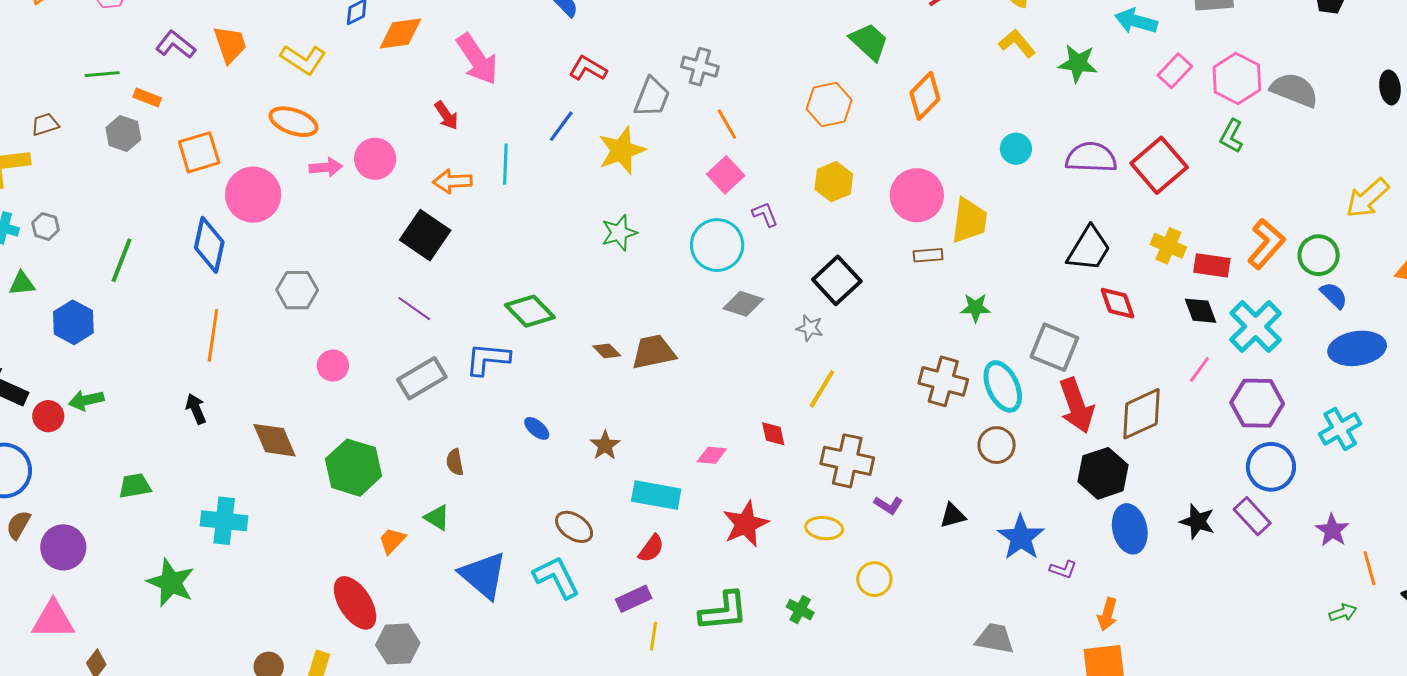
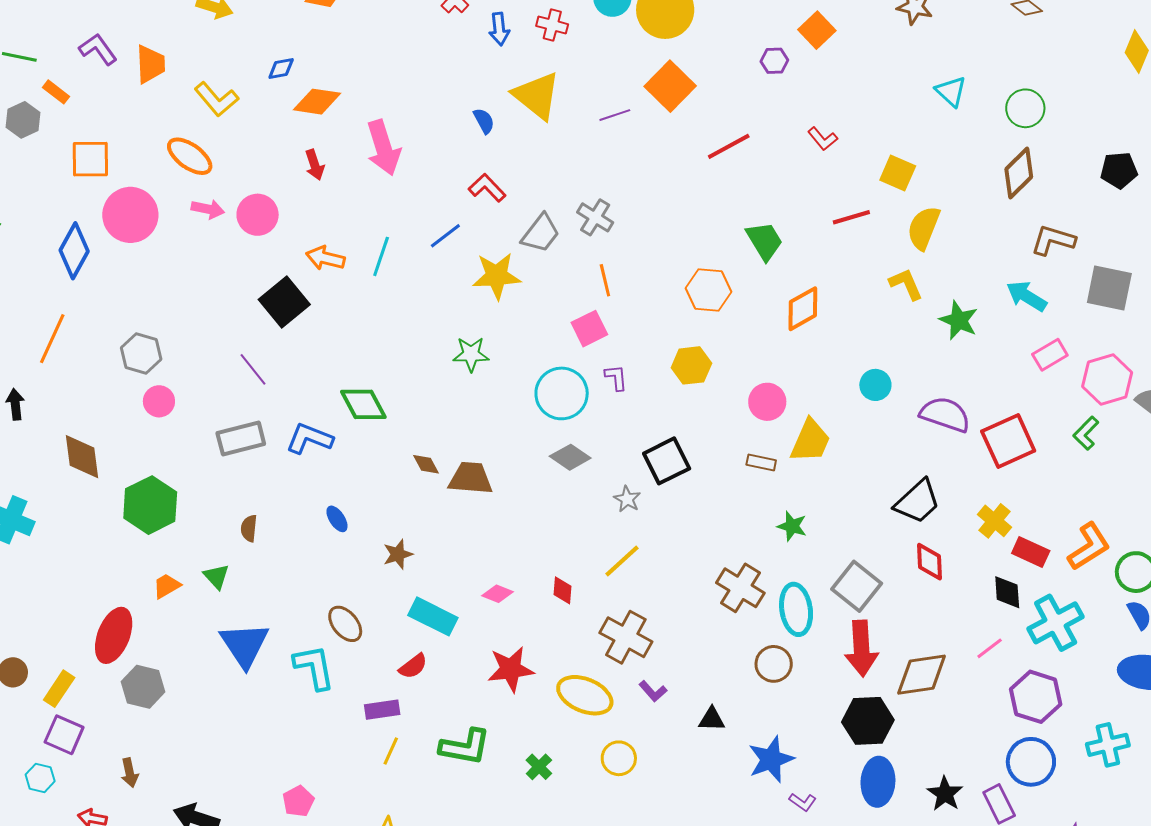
red arrow: (446, 115) -> (315, 165), moved
pink circle: (917, 195) -> (767, 402), size x0.7
gray hexagon: (297, 290) -> (141, 354), moved
yellow ellipse: (824, 528) -> (585, 695), size x1.5
red ellipse: (355, 603) -> (114, 635), turned 38

